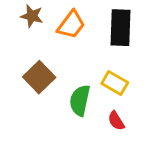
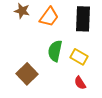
brown square: (39, 77) -> (27, 74), moved
green semicircle: (80, 100) -> (55, 51), moved

